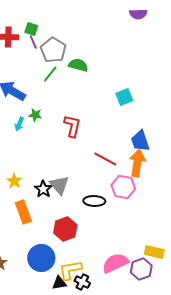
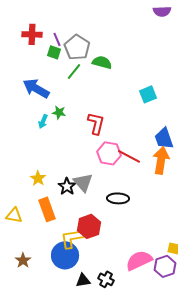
green square: (31, 29) -> (54, 52), moved
pink hexagon: (123, 187) -> (109, 153), moved
yellow L-shape: (70, 270) -> (72, 238), moved

